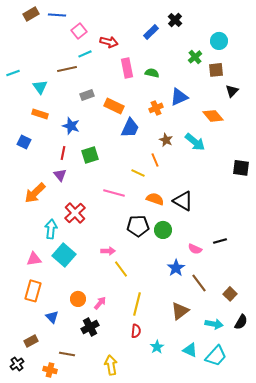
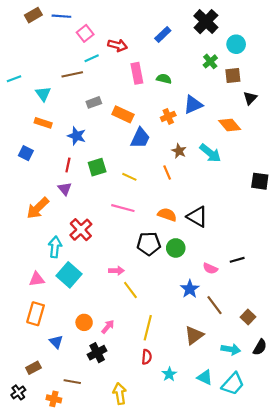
black cross: (175, 20) -> (206, 22), moved, size x1.6
yellow line: (138, 173) -> (129, 177), moved

